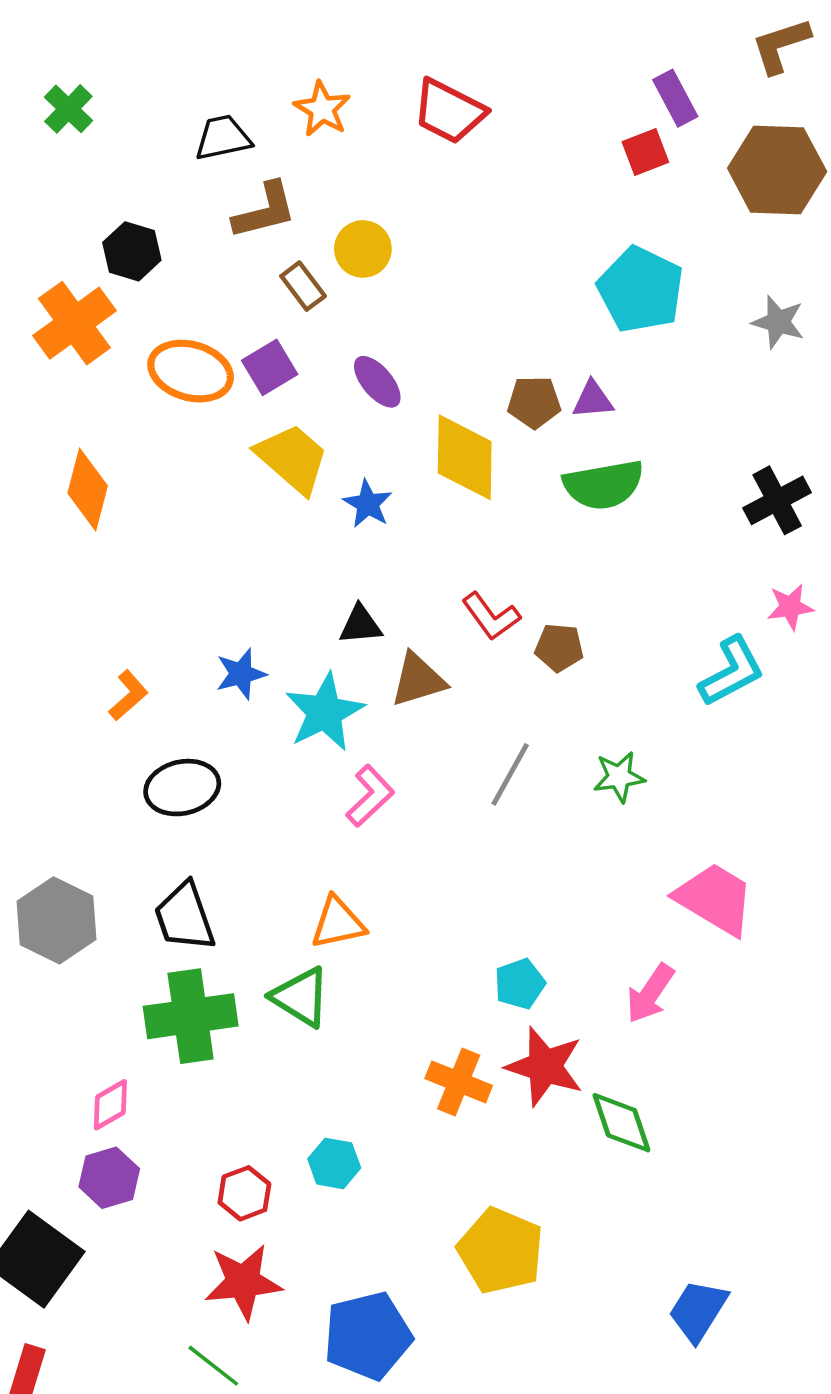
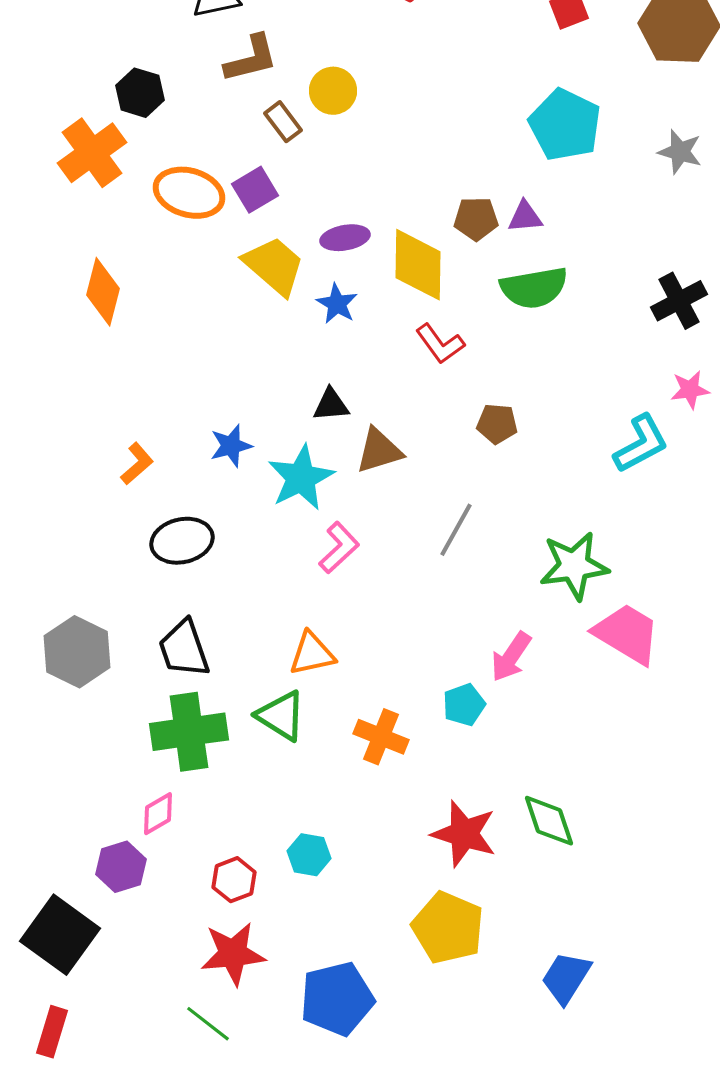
purple ellipse: (377, 382) -> (345, 238), moved, turned -60
red L-shape: (491, 616) -> (440, 344), moved
green star: (619, 777) -> (574, 566), moved, size x1.6
pink arrow: (650, 993) -> (511, 657), moved
red star: (545, 1066) -> (464, 834), moved
orange cross: (459, 1082) -> (381, 737), moved
pink diamond: (110, 1105) -> (158, 814), moved
blue trapezoid: (698, 1311) -> (566, 978), moved

